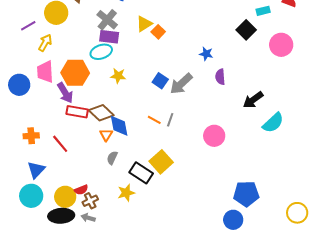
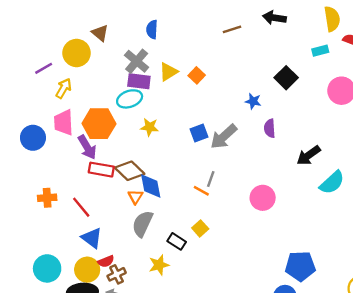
yellow triangle: (144, 24) -> (168, 72), moved
black square: (246, 30) -> (286, 78), moved
blue square: (160, 81) -> (199, 133), turned 35
orange line: (154, 120) -> (201, 191), moved
gray semicircle: (112, 158) -> (142, 224), size x1.6
yellow square: (161, 162) -> (200, 228), size x0.6
blue triangle: (36, 170) -> (92, 238), moved, turned -36
black rectangle: (141, 173) -> (177, 241), size x0.7

